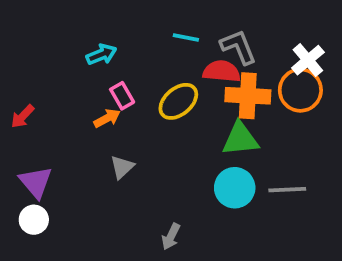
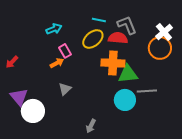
orange cross: (248, 96) -> (113, 63), moved
yellow ellipse: (178, 101) -> (93, 39), moved
gray line: (287, 190) -> (147, 91), moved
white circle: (34, 220) -> (33, 111), moved, size x1.5

